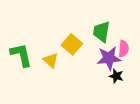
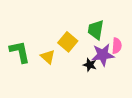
black star: (116, 76) -> (90, 65), moved

